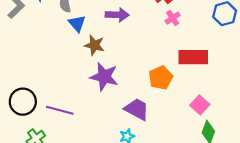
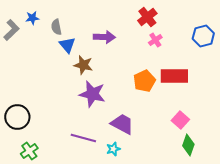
orange pentagon: (161, 78) -> (144, 81), moved
purple line: (60, 110) -> (83, 138), moved

